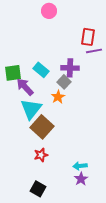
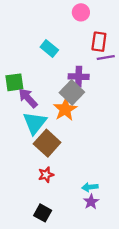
pink circle: (49, 11) -> (81, 12), moved
cyan rectangle: (41, 70) -> (49, 48), moved
gray square: (64, 82) -> (72, 92), size x1.5
orange star: (58, 97) -> (65, 109), size x1.5

